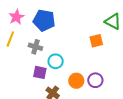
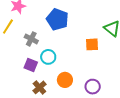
blue pentagon: (44, 20) -> (57, 19), moved
purple circle: (95, 80) -> (93, 87), moved

